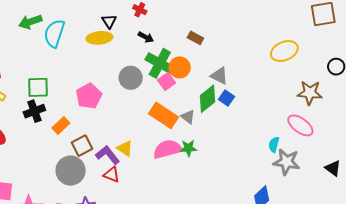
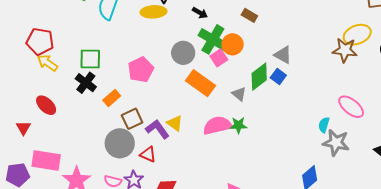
yellow ellipse: (284, 51) -> (357, 35), moved
gray triangle: (219, 76) -> (283, 55), moved
brown star: (310, 93) -> (345, 50), moved
black cross: (34, 111) -> (86, 83), turned -35
orange rectangle: (163, 115) -> (201, 83), moved
red triangle: (112, 175) -> (148, 154), moved

